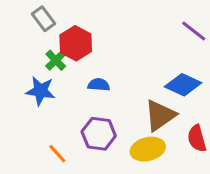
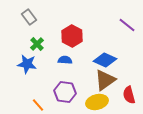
red hexagon: (76, 43) -> (72, 36), moved
blue diamond: (183, 85) -> (105, 60), moved

